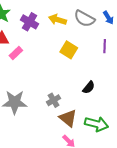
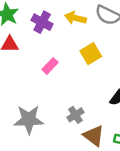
yellow square: (69, 50) -> (91, 54), turned 30
pink rectangle: (16, 53) -> (50, 66), moved

